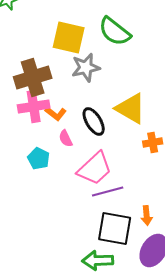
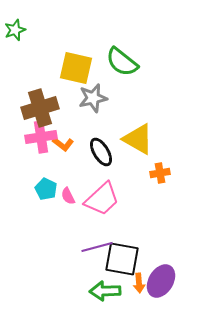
pink semicircle: (66, 138) -> (68, 196), moved
purple line: (108, 191) -> (97, 247), moved
orange arrow: (147, 215) -> (139, 283), moved

